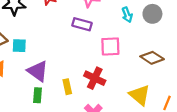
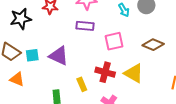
purple triangle: (38, 71) -> (59, 56), moved
yellow triangle: (140, 95) -> (134, 73), moved

